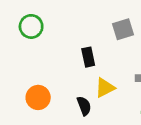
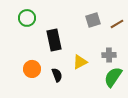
black rectangle: (88, 57) -> (54, 40), moved, size x1.5
black semicircle: (84, 106) -> (57, 75), moved

